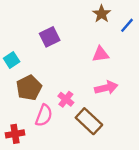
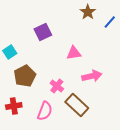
pink triangle: (100, 54) -> (74, 53), moved
pink semicircle: (44, 115) -> (45, 111), moved
red cross: (15, 134) -> (14, 106), moved

